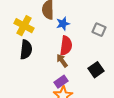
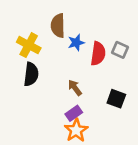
red semicircle: (66, 46) -> (98, 54), moved
black square: (96, 70) -> (116, 99), turned -35

